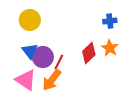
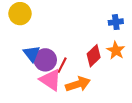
yellow circle: (30, 20) -> (20, 14), moved
pink triangle: (26, 80) -> (51, 80), moved
orange arrow: (52, 80) -> (78, 84), moved, turned -145

